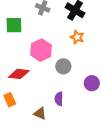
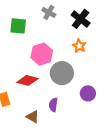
gray circle: (63, 66) -> (62, 73), size x1.5
red diamond: (19, 74) -> (27, 80), moved

